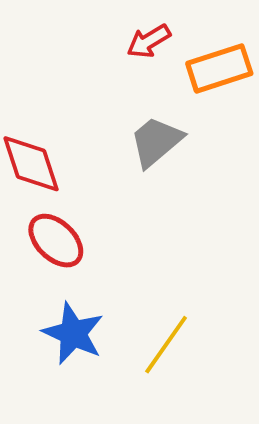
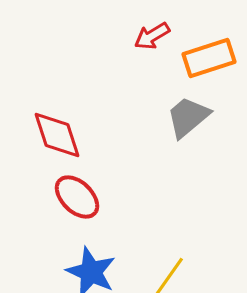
gray trapezoid: (156, 141) -> (188, 117), moved

